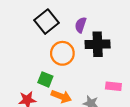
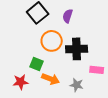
black cross: (98, 44) -> (77, 49), moved

